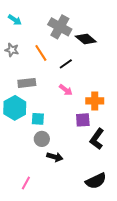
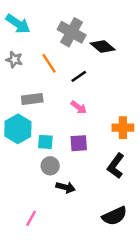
cyan arrow: (15, 20) -> (18, 24), size x1.5
orange cross: (95, 101) -> (123, 128), moved
purple square: (83, 120) -> (79, 143), moved

